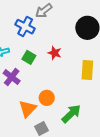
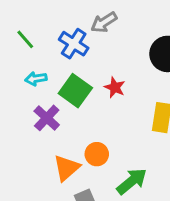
green square: (29, 57) -> (75, 91), size x1.5

